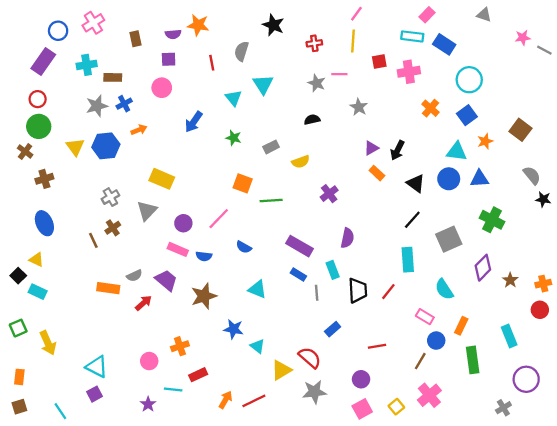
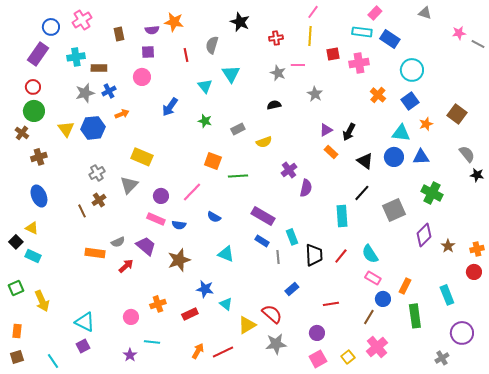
purple semicircle: (347, 238) -> (306, 188), moved
cyan rectangle: (408, 260) -> (342, 216), moved
cyan semicircle: (444, 289) -> (370, 254), moved
red rectangle: (198, 375) -> (190, 314), moved

